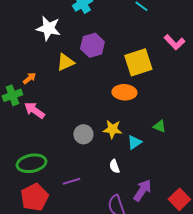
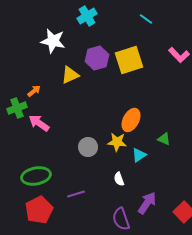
yellow square: (138, 62) -> (129, 60), moved
orange ellipse: (124, 92) -> (131, 120), moved, turned -65

